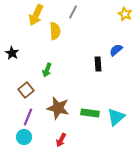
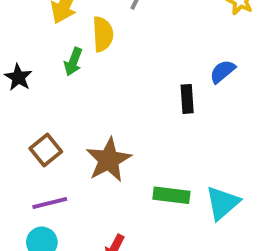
green arrow: (47, 70) -> (73, 62), moved
brown star: (58, 108) -> (109, 160), moved, turned 30
purple line: (28, 117) -> (50, 203), turned 54

